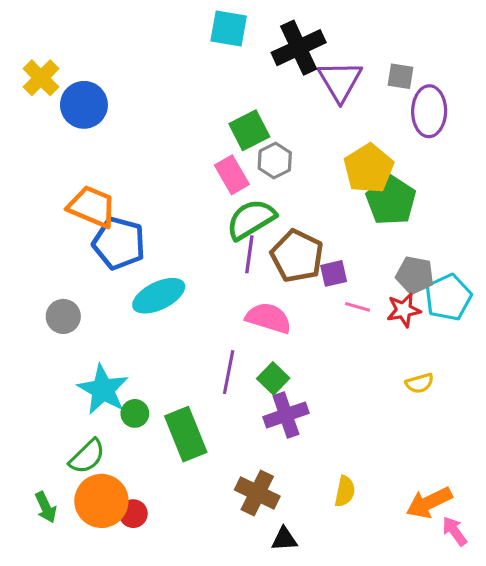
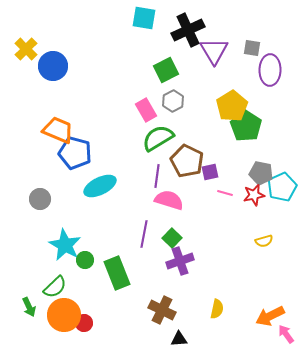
green square: (249, 130) -> (166, 70), moved
purple line: (249, 254) -> (157, 176), moved
green arrow: (46, 507) -> (29, 307), moved

